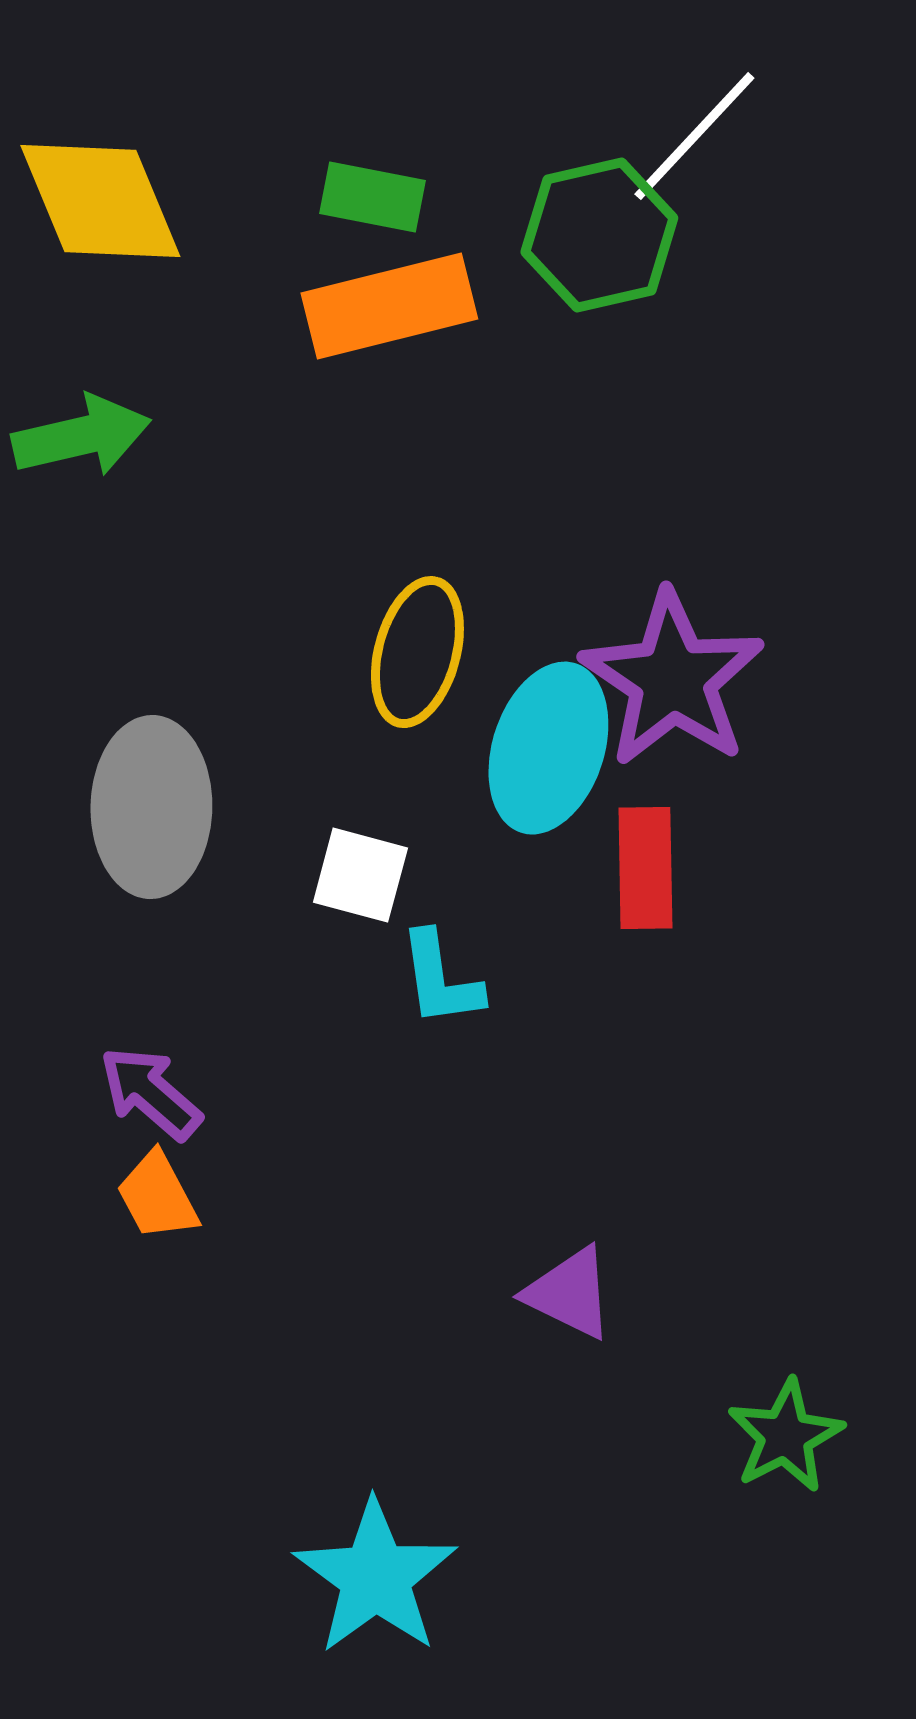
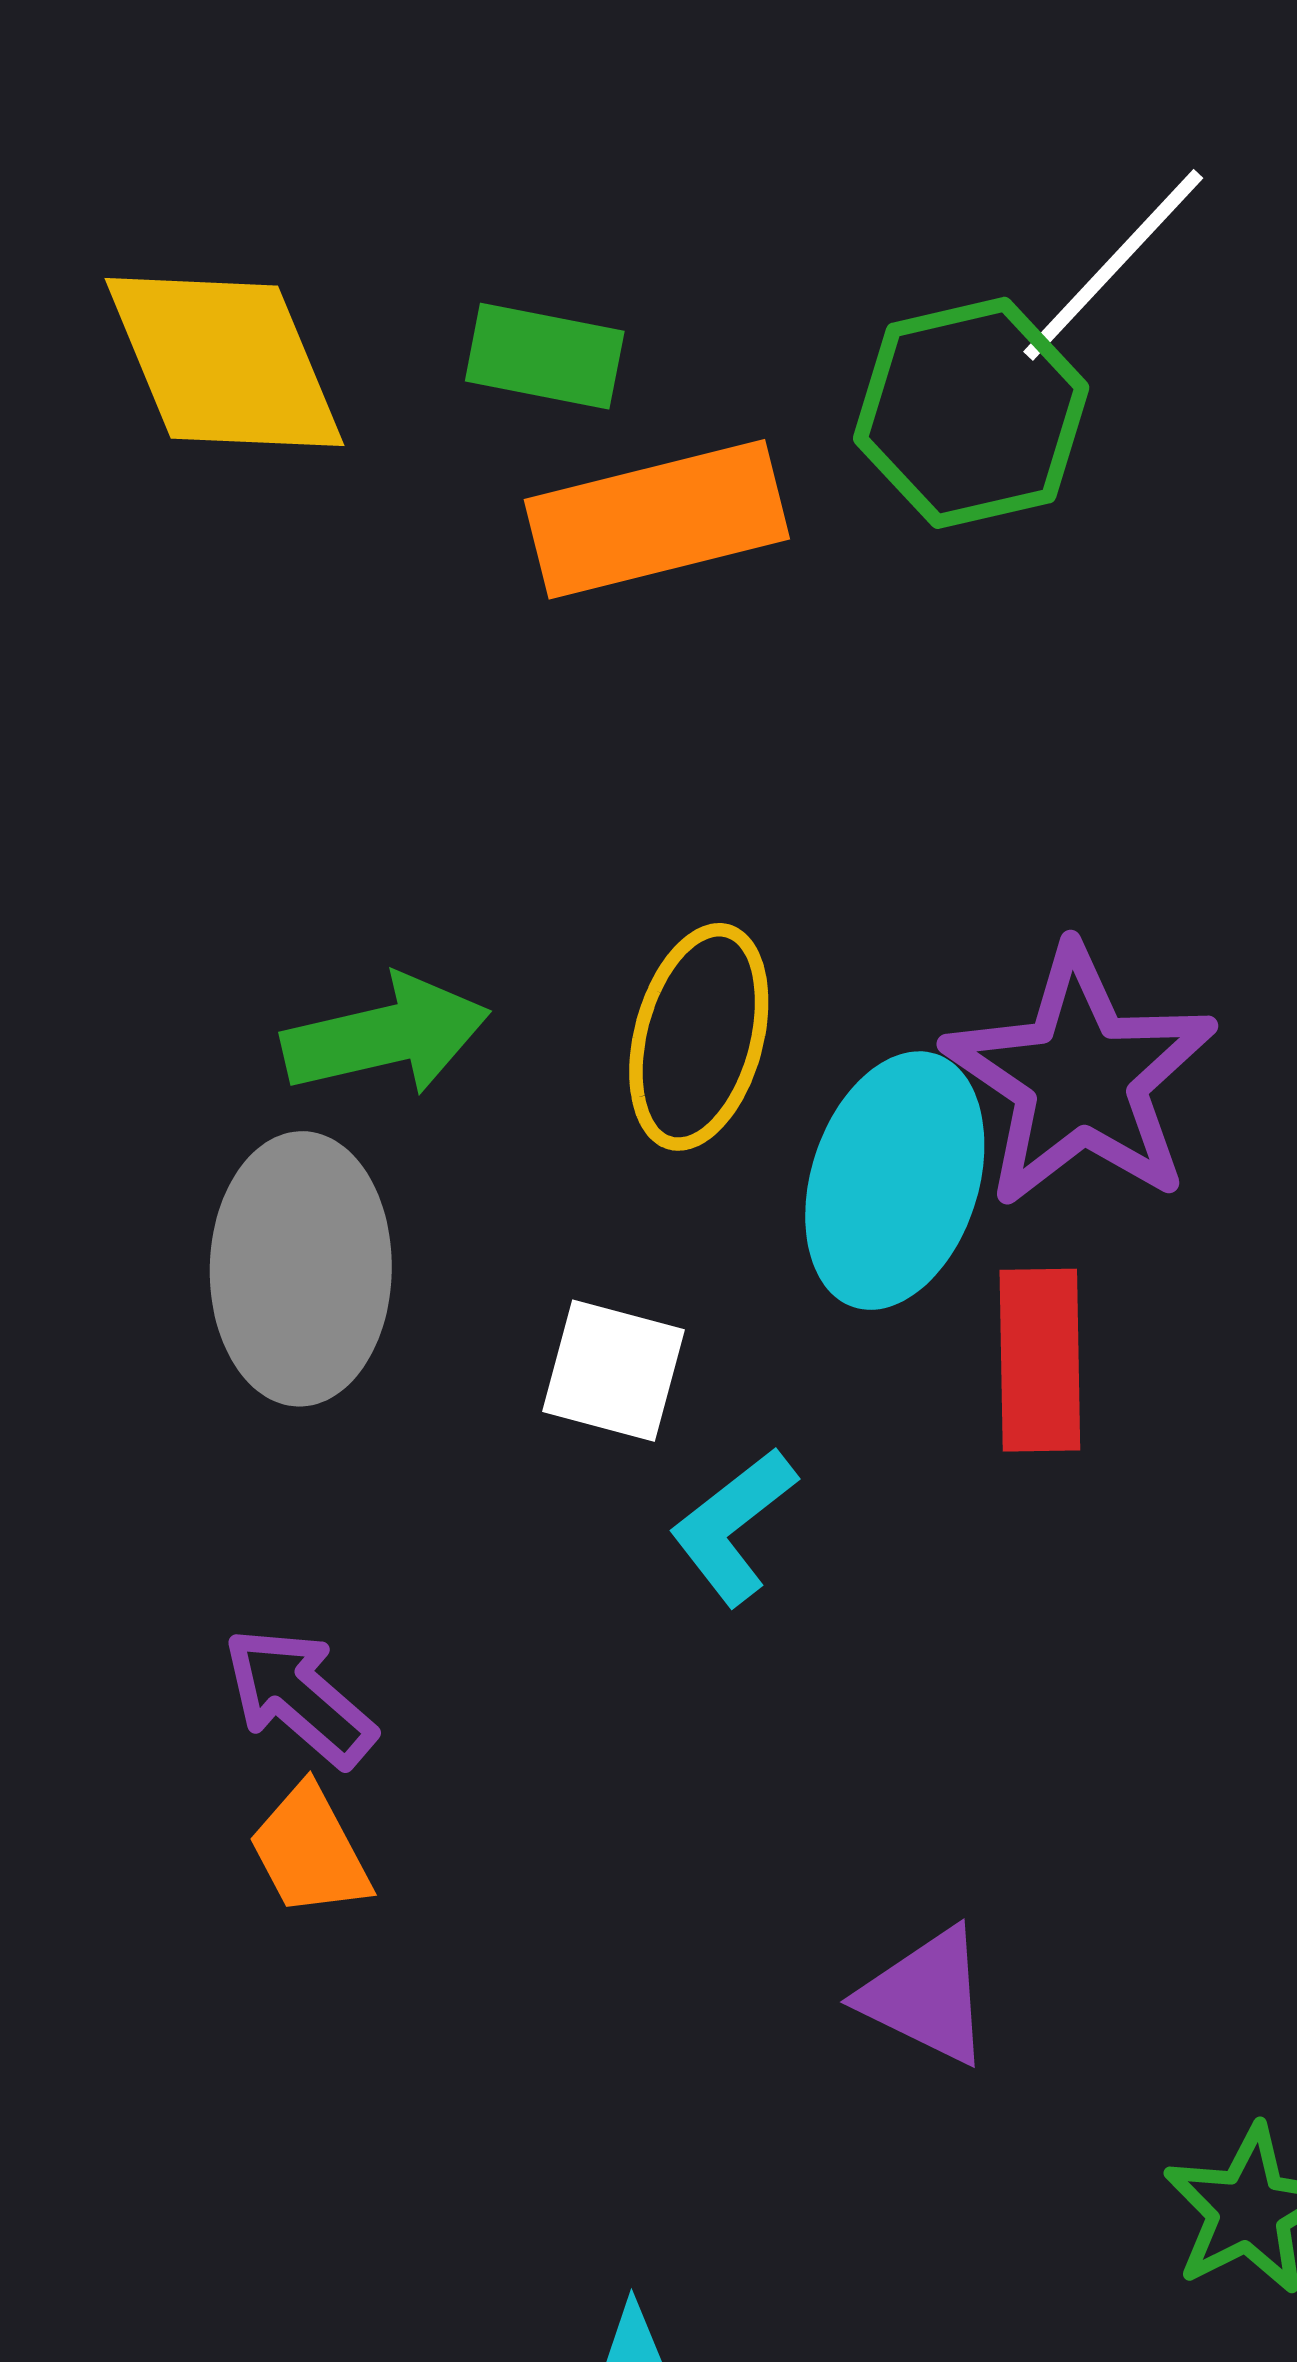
green rectangle: (372, 197) -> (545, 356), moved
green arrow: (81, 436) -> (386, 1035), moved
cyan L-shape: (440, 979) -> (733, 1526), turned 60

